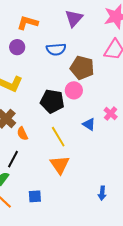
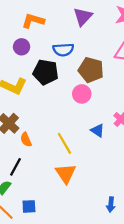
black pentagon: (52, 101) -> (46, 72), moved
blue square: (35, 196) -> (29, 206), moved

